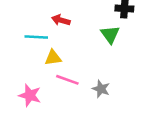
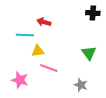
green triangle: (110, 34) -> (89, 53), moved
gray star: (101, 89) -> (81, 85), moved

